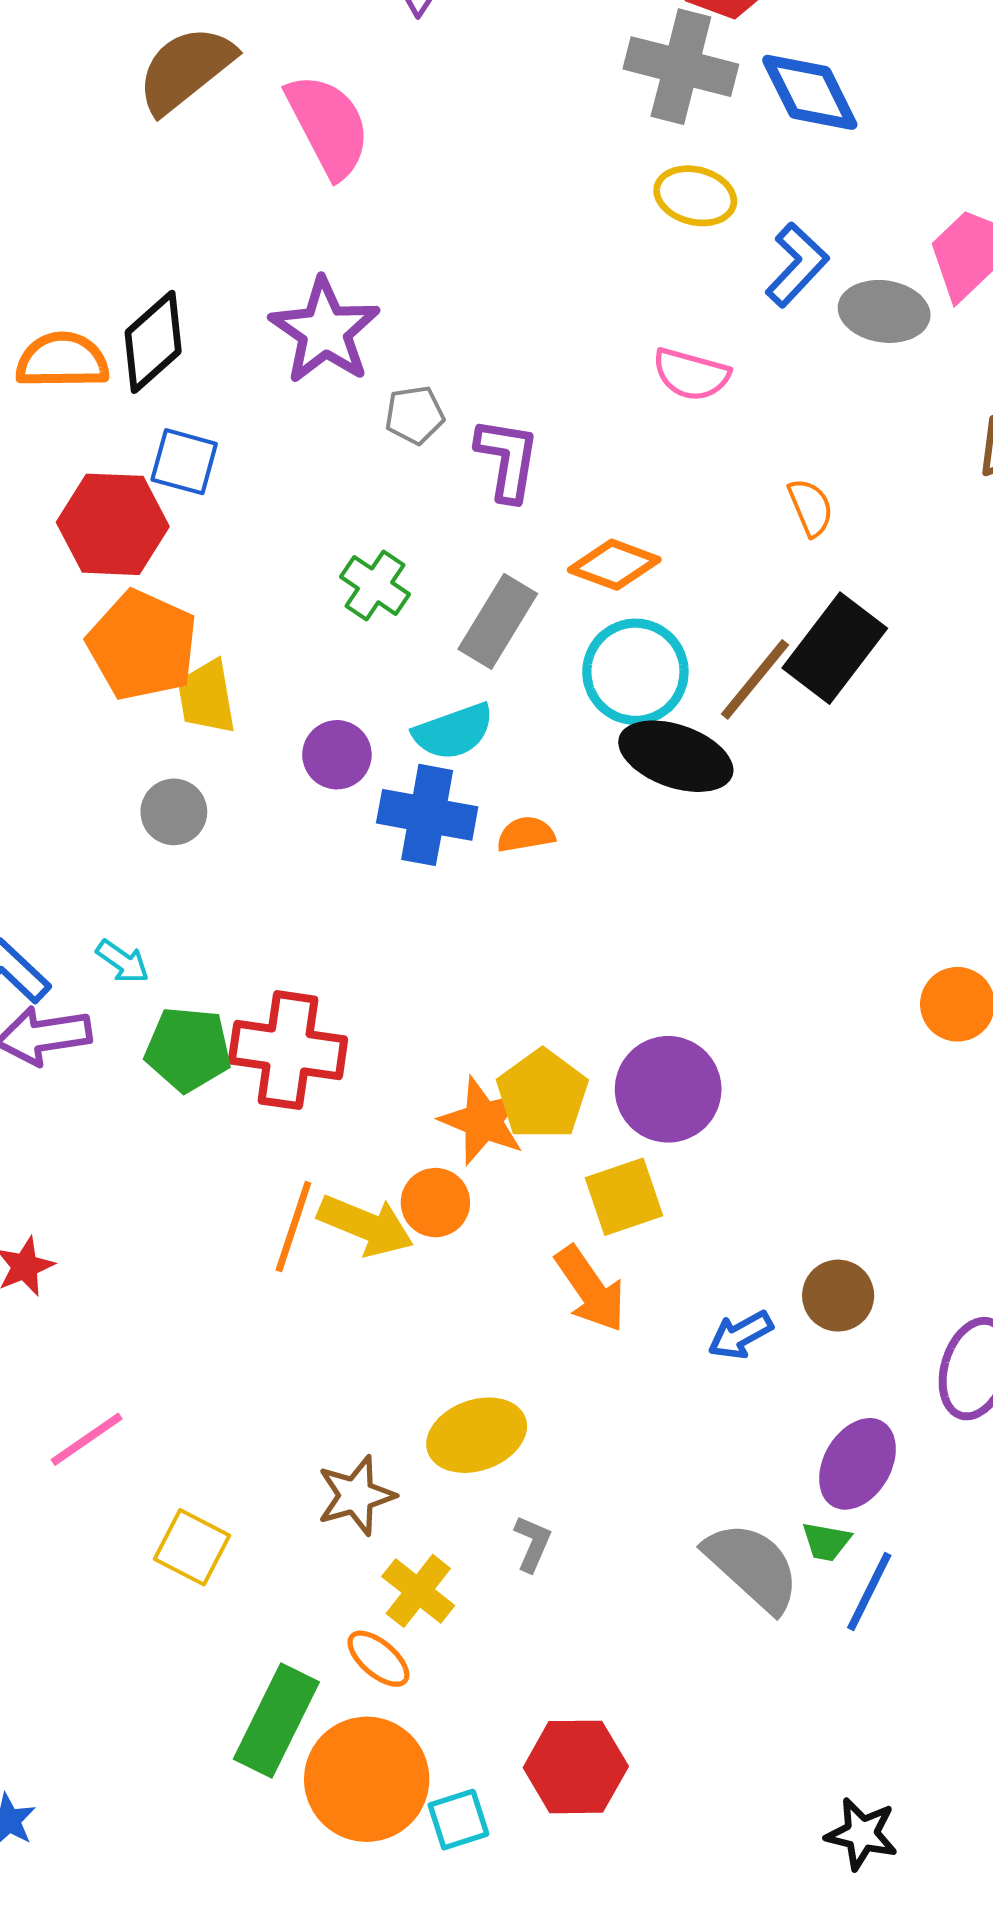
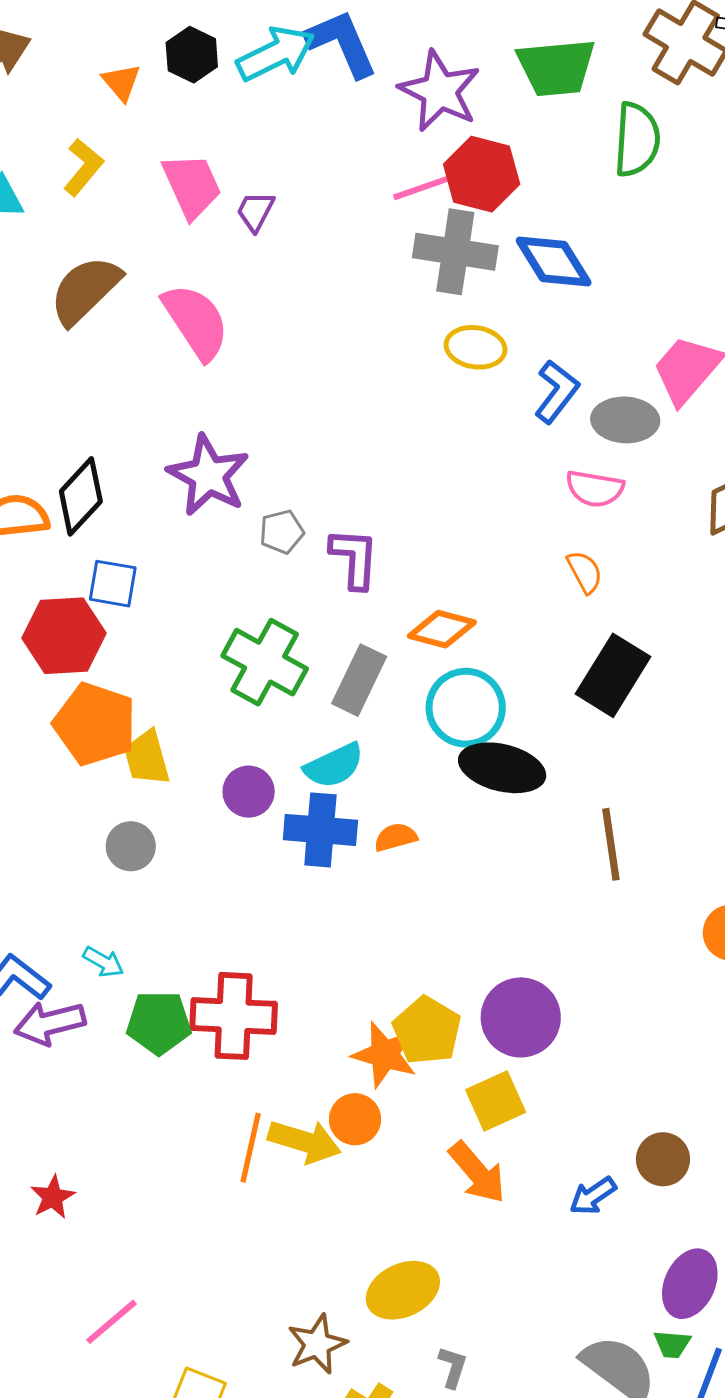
pink semicircle: (691, 374) -> (595, 489), moved
green cross: (375, 585) -> (265, 662), size x1.6
brown line: (755, 679) -> (611, 844), moved, turned -42

